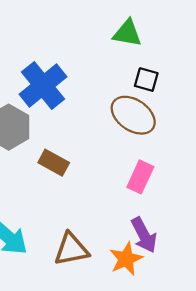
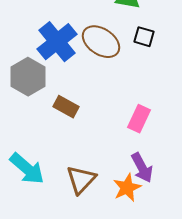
brown ellipse: (133, 115) -> (101, 42), moved
brown triangle: (71, 249) -> (81, 180), turned -36

